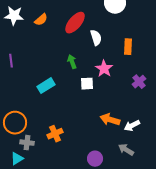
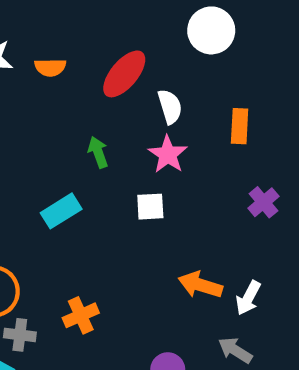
orange semicircle: (41, 20) -> (50, 67), turned 40
green arrow: (72, 62) -> (98, 152), moved
pink star: (104, 69) -> (168, 154), moved
white arrow: (132, 126) -> (248, 298), turned -35

